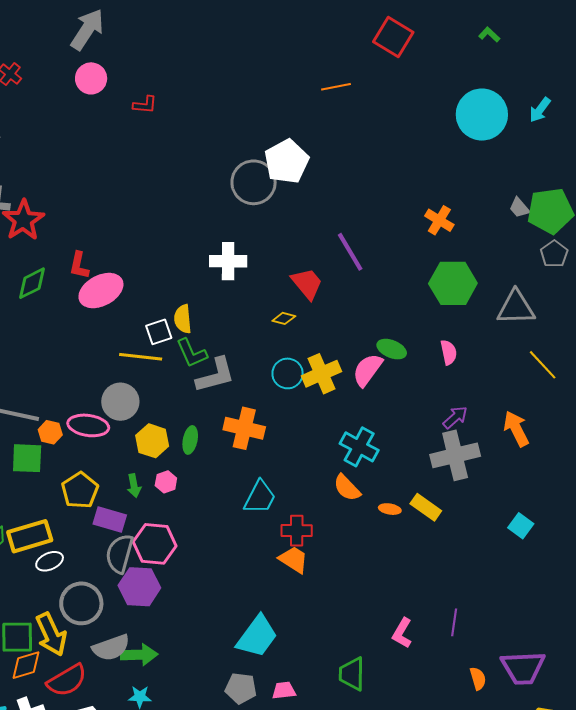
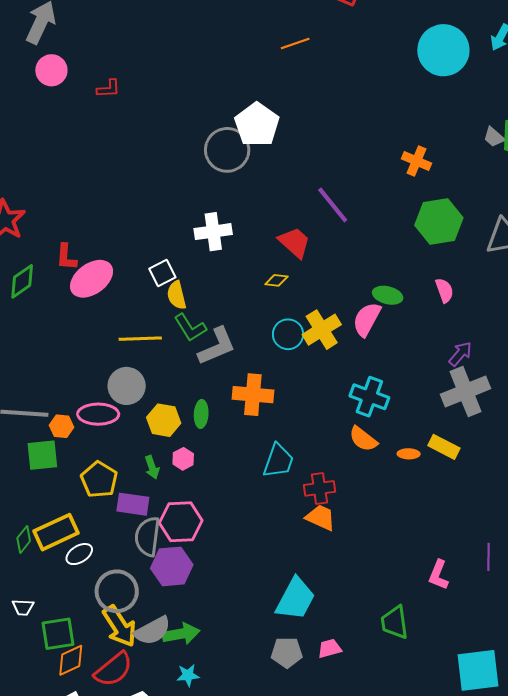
white square: (159, 332) -> (162, 273), moved
yellow arrow: (51, 634) -> (120, 626), moved

